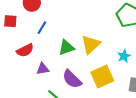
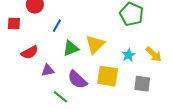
blue line: (42, 28) -> (57, 26), moved
yellow square: (102, 76) -> (108, 76), turned 35

